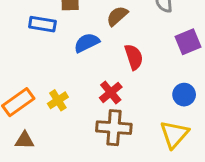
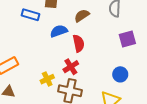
red semicircle: (134, 57) -> (79, 43), moved
yellow cross: (58, 100) -> (47, 79), moved

